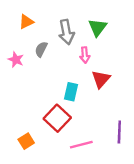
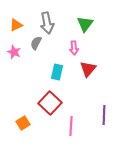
orange triangle: (26, 22) -> (16, 25), moved
gray arrow: (66, 32) -> (47, 23), moved
cyan rectangle: (71, 92) -> (57, 72), moved
pink line: (81, 145) -> (71, 126), turned -72

